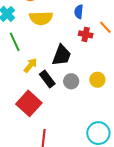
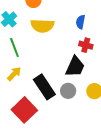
black trapezoid: (62, 55) -> (75, 67), moved
yellow arrow: (30, 65) -> (14, 74), moved
black rectangle: (47, 79) -> (44, 87), size x1.4

